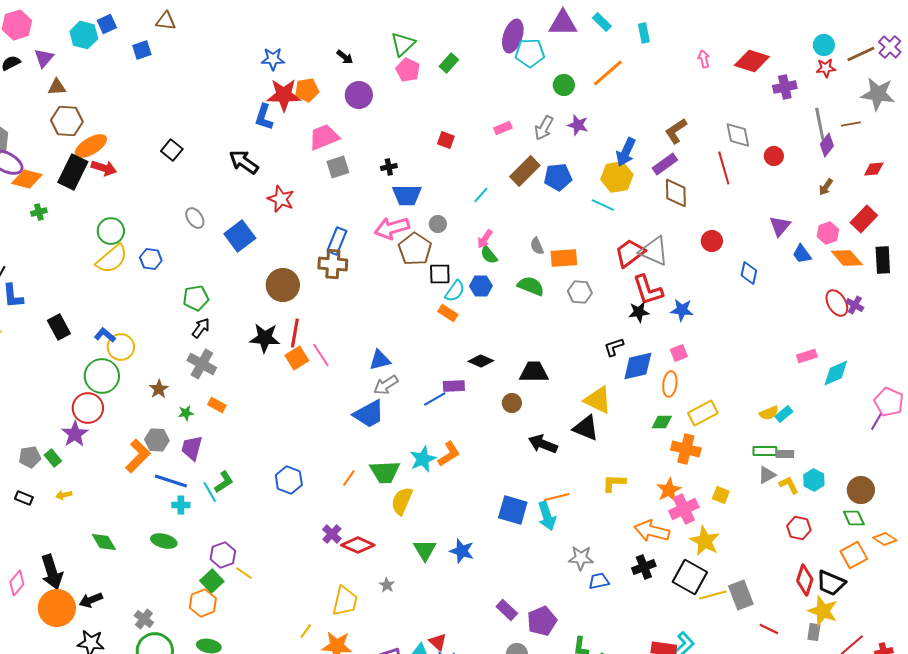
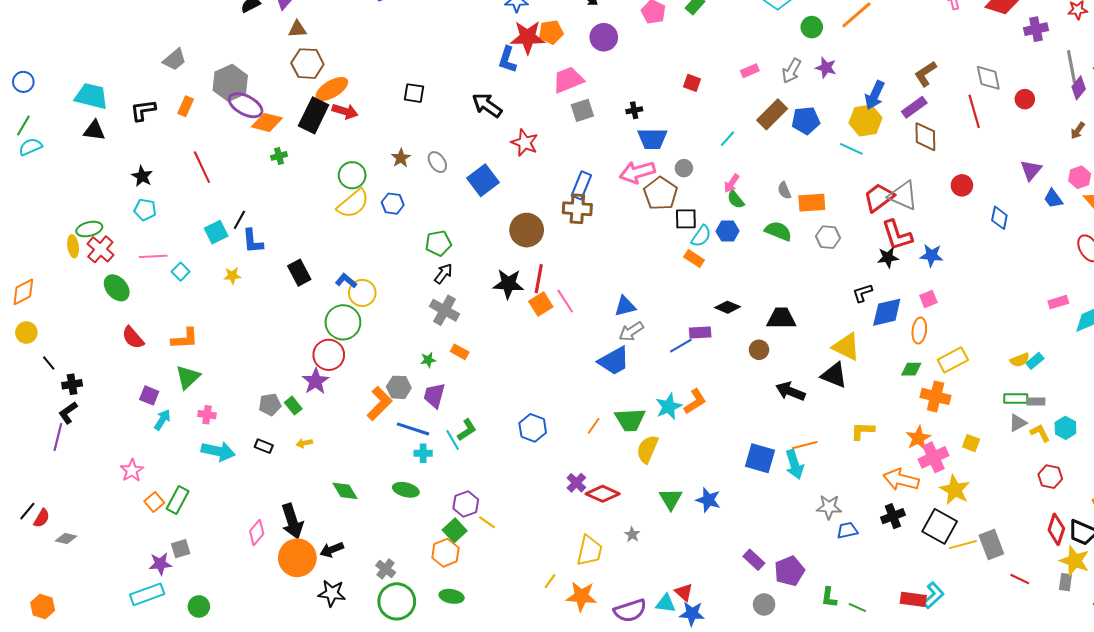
black square: (172, 150) -> (414, 93), turned -30
brown star: (159, 389) -> (401, 158), moved

